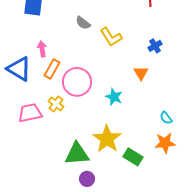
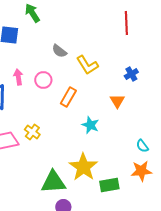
orange rectangle: (52, 69) -> (68, 97), moved
pink circle: (77, 82) -> (43, 80), moved, size x0.6
green rectangle: (133, 157) -> (109, 185), turned -42

